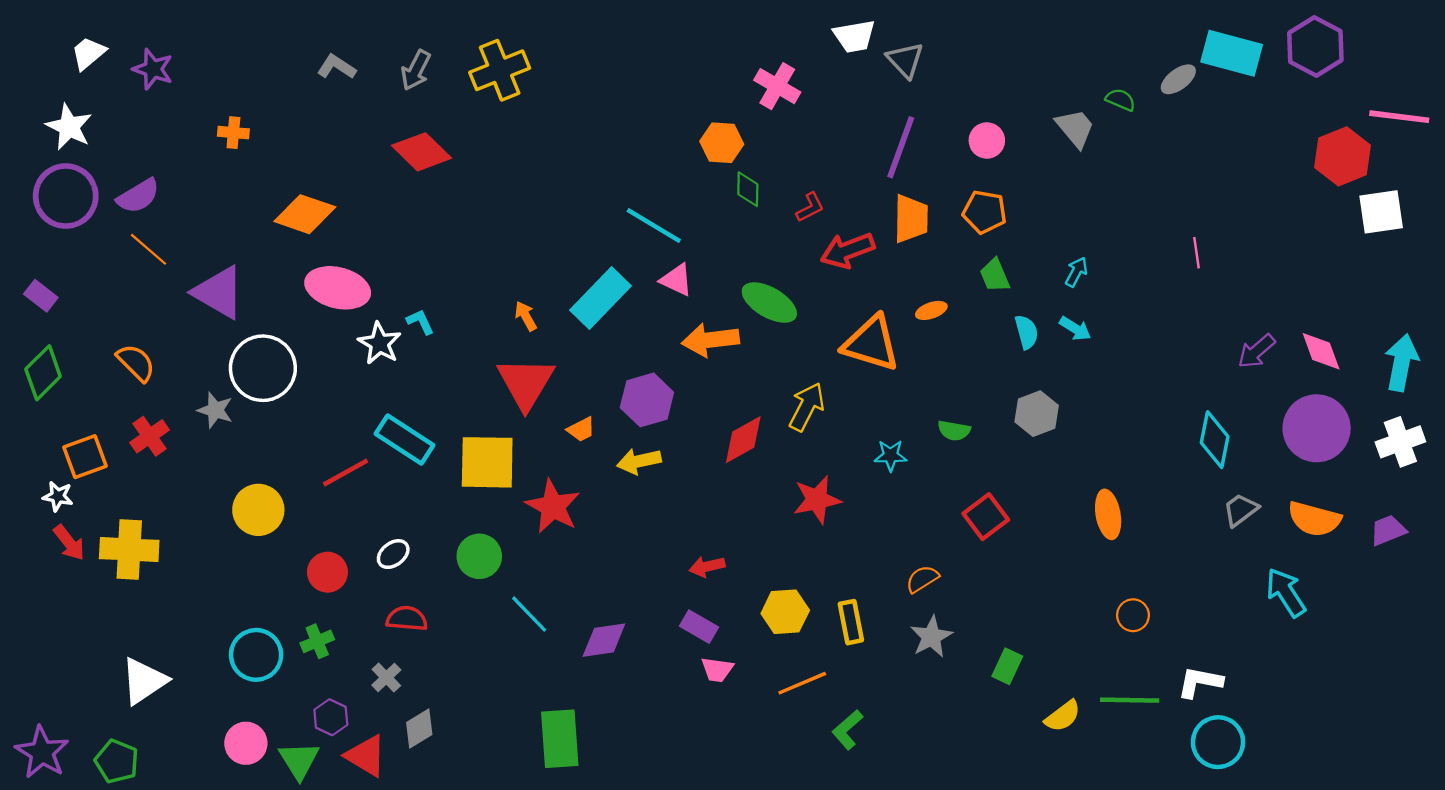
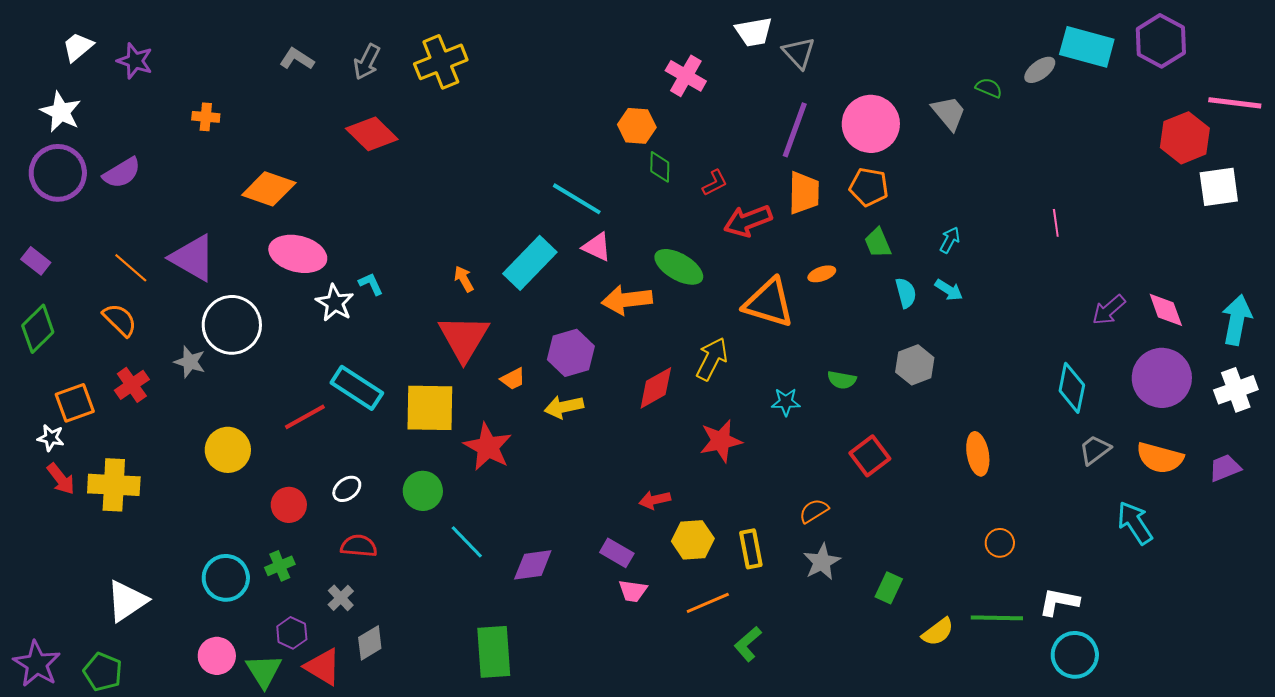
pink circle: (987, 140) -> (871, 124), size x1.8
orange line: (148, 249) -> (131, 268), moved
red arrow: (707, 567) -> (655, 500), moved

